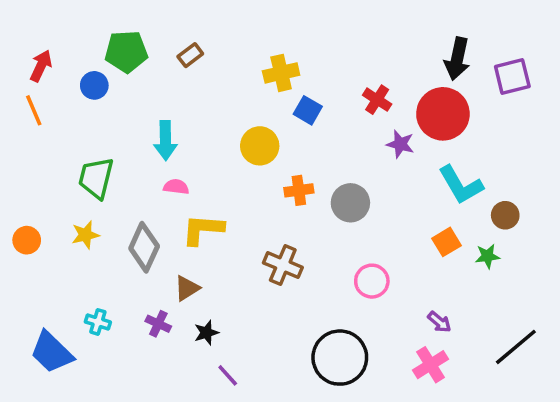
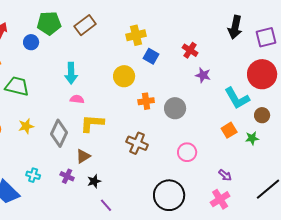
brown rectangle: (190, 55) -> (85, 25), size x1.5
red circle: (443, 114) -> (262, 74), moved
green trapezoid: (96, 178) -> (17, 86), moved, turned 90

